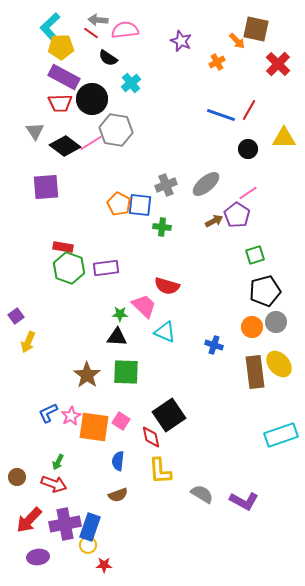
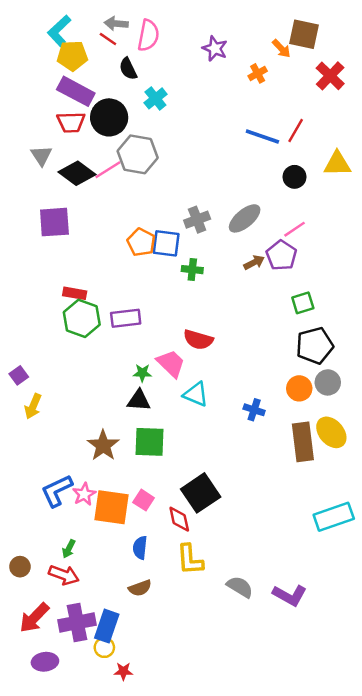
pink semicircle: (125, 30) -> (148, 35), turned 108
black semicircle: (108, 58) -> (128, 69), turned 30
blue L-shape: (48, 413) -> (57, 491), size x1.4

